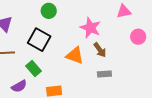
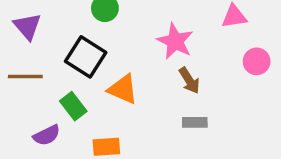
orange triangle: (75, 55) -> (123, 89), moved

